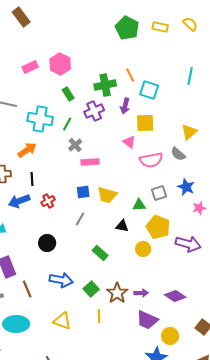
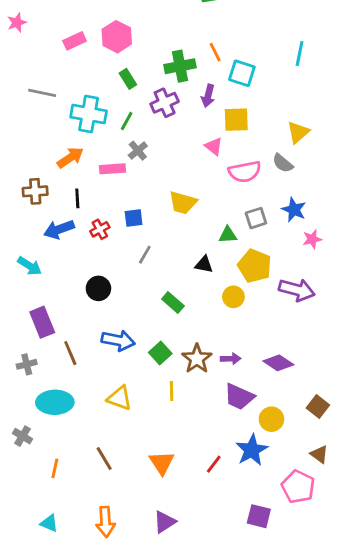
pink rectangle: (90, 162) -> (113, 169), moved
blue square: (83, 192) -> (134, 218), moved
yellow trapezoid: (107, 195) -> (183, 203), moved

